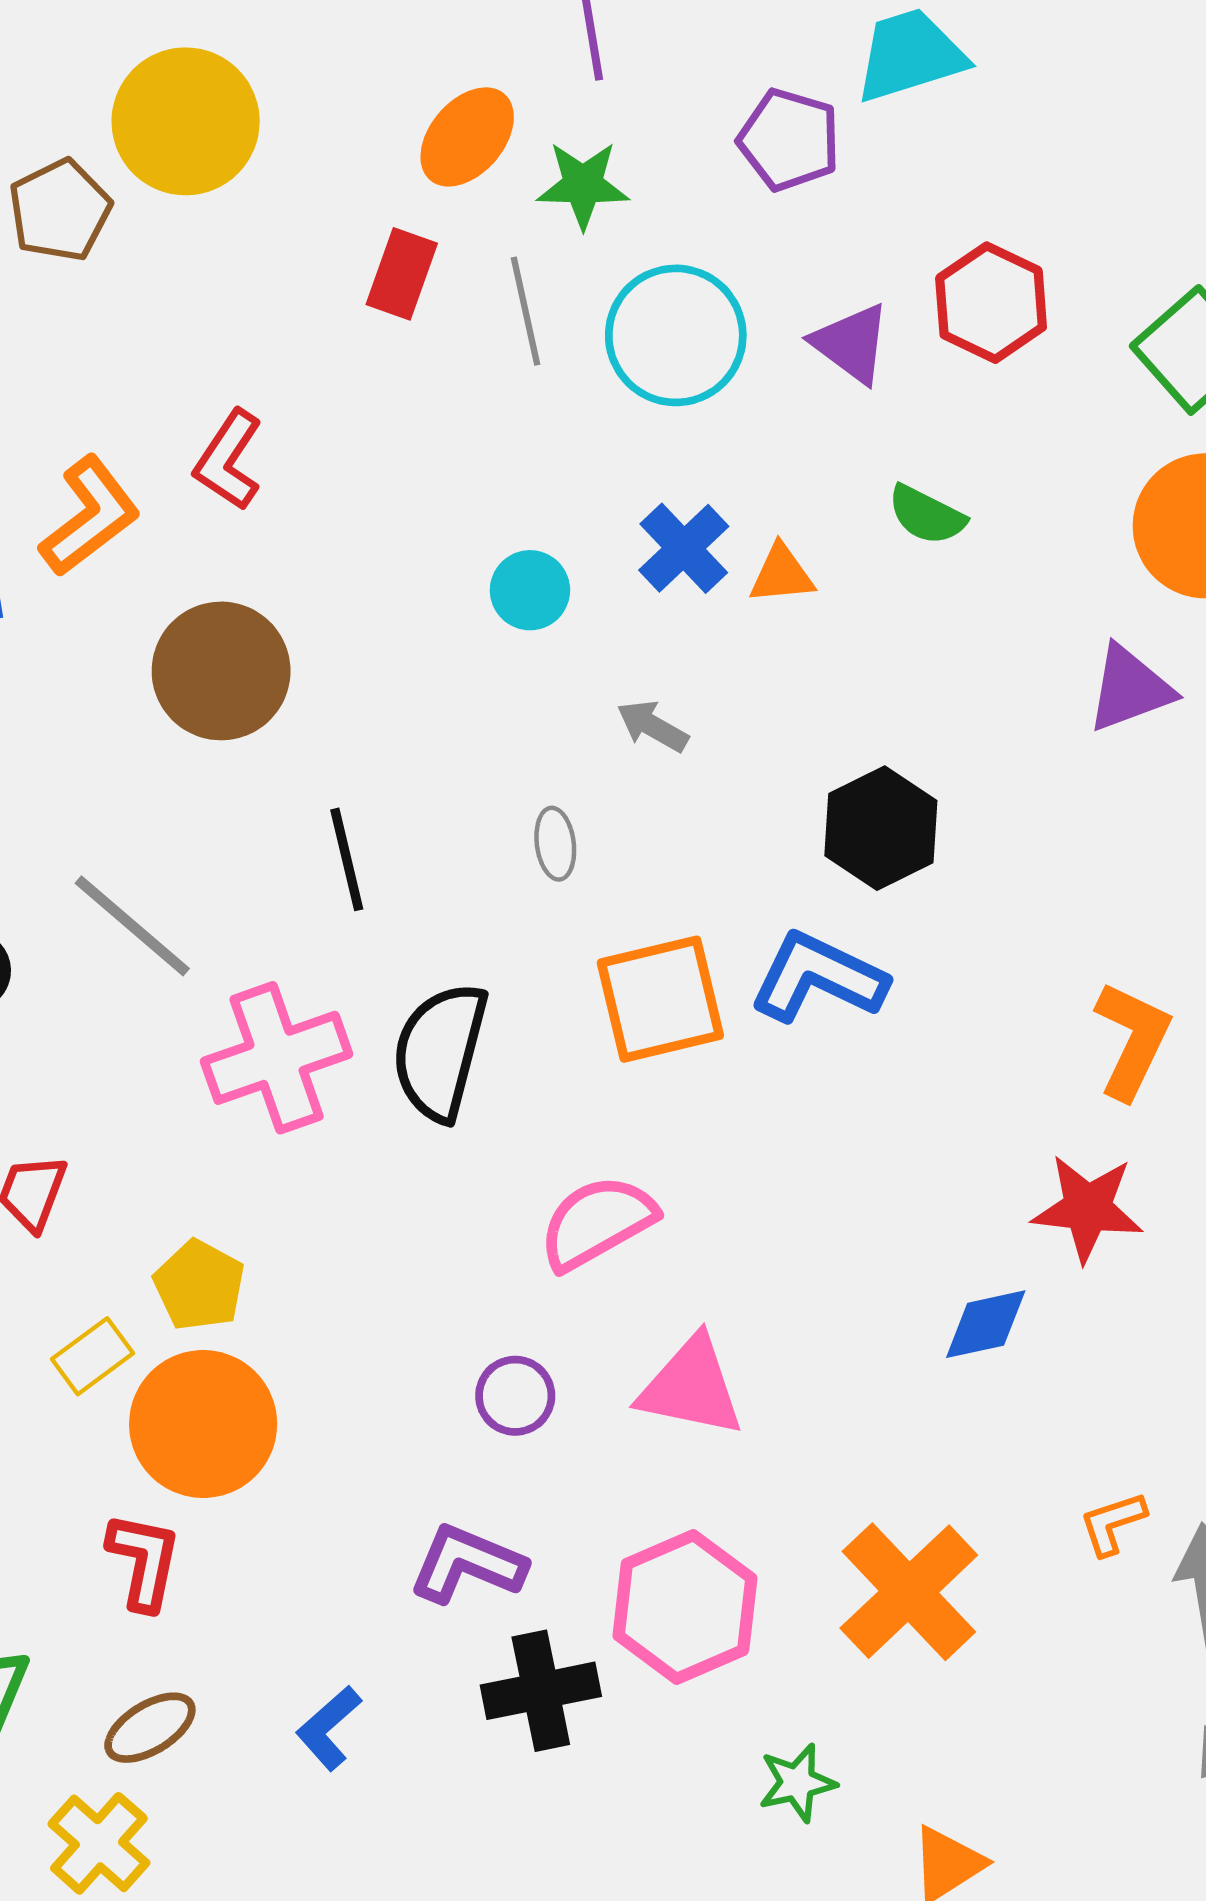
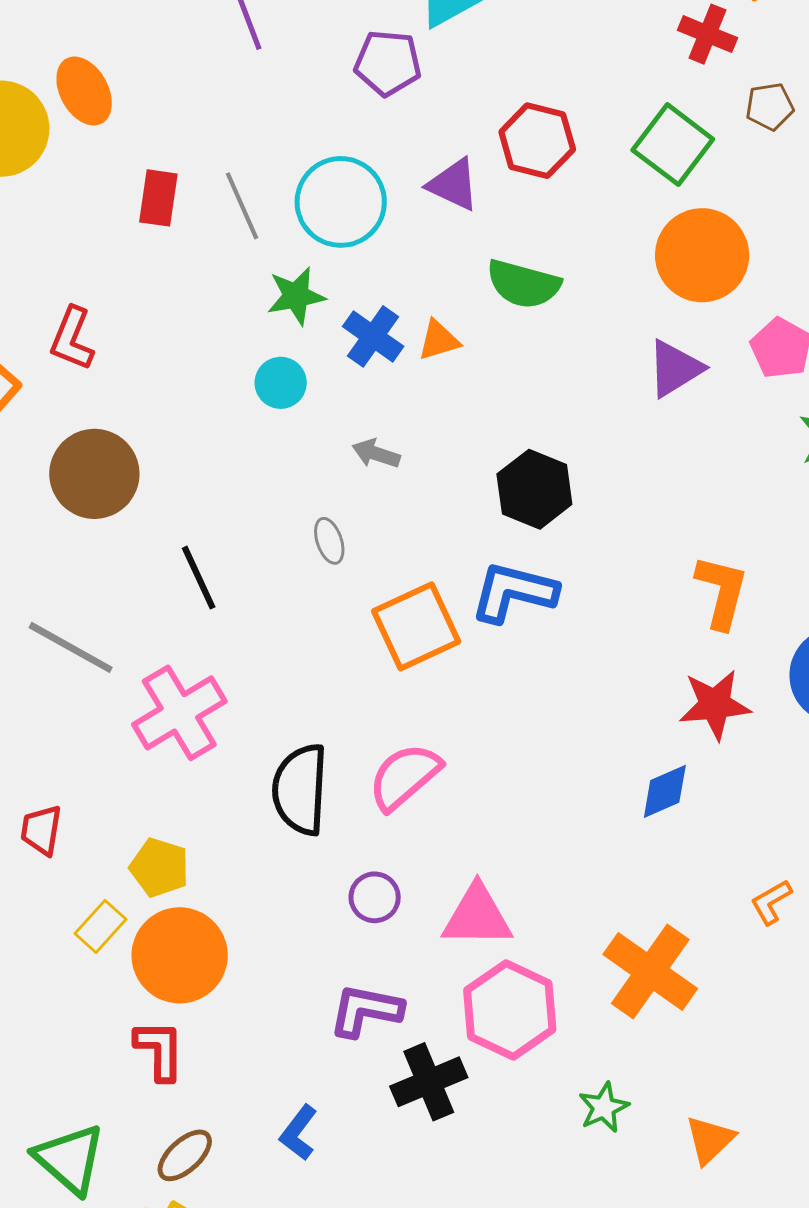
orange ellipse: (467, 137) -> (84, 91), moved, turned -58
green star: (583, 185) -> (296, 296), moved
green semicircle: (927, 515) -> (523, 284), size x1.4
black semicircle: (440, 1052) -> (300, 789), moved
pink triangle: (691, 1387) -> (477, 916), moved

